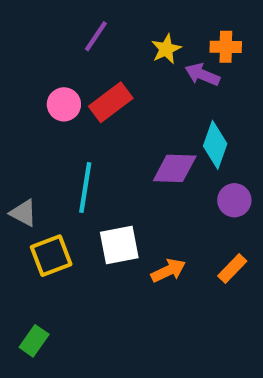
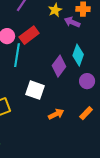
purple diamond: (175, 168) -> (59, 66), turned -55
cyan line: (85, 187) -> (17, 55), moved
white square: (119, 245) -> (35, 90), moved, turned 30

